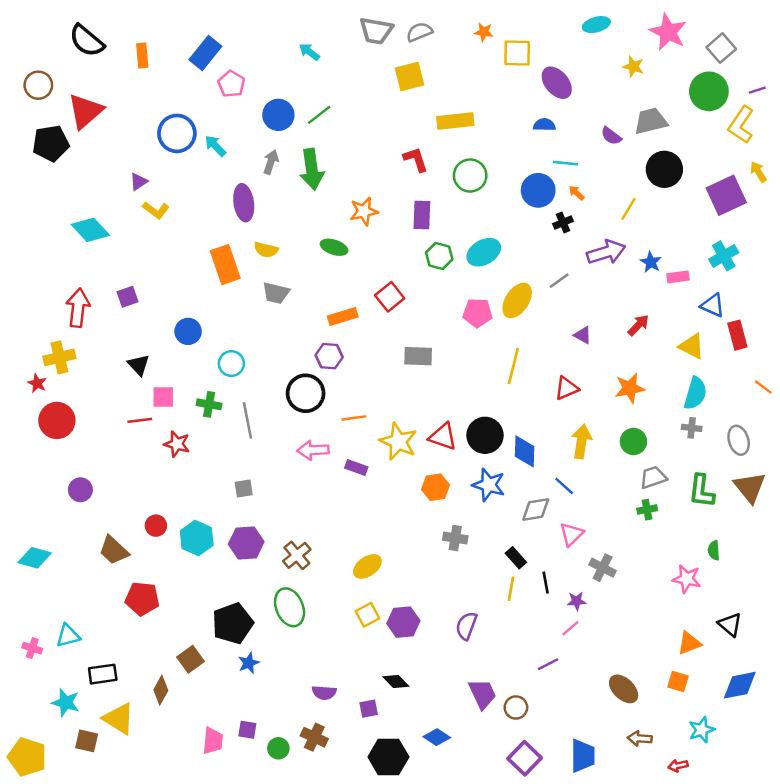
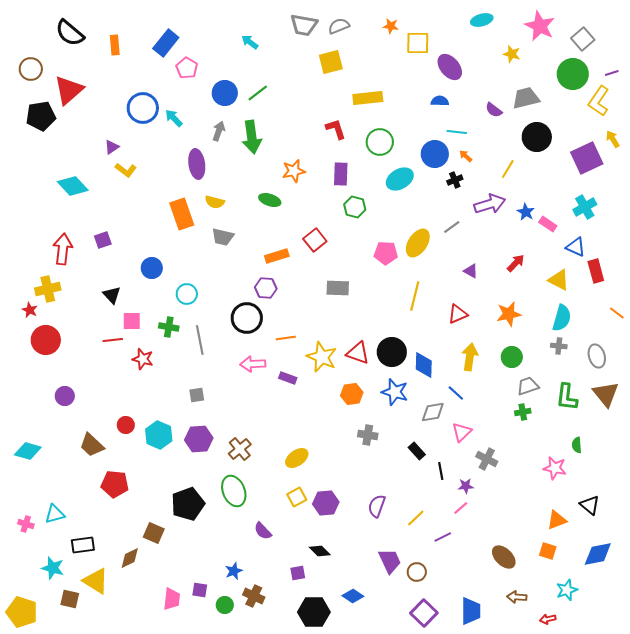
cyan ellipse: (484, 252) -> (400, 179), moved
pink rectangle: (678, 277) -> (548, 224), turned 42
yellow line: (511, 589) -> (416, 518), moved, turned 36
brown square: (191, 659) -> (154, 533), turned -30
blue star: (249, 663) -> (234, 571), moved
brown diamond: (161, 690) -> (130, 558), turned 35
purple semicircle: (324, 693) -> (263, 531), moved, turned 42

